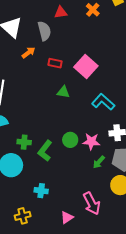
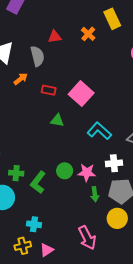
green arrow: (99, 162) -> (95, 194), turned -48
yellow cross: (23, 216) -> (23, 246), moved
pink triangle: (67, 217) -> (47, 250), moved

